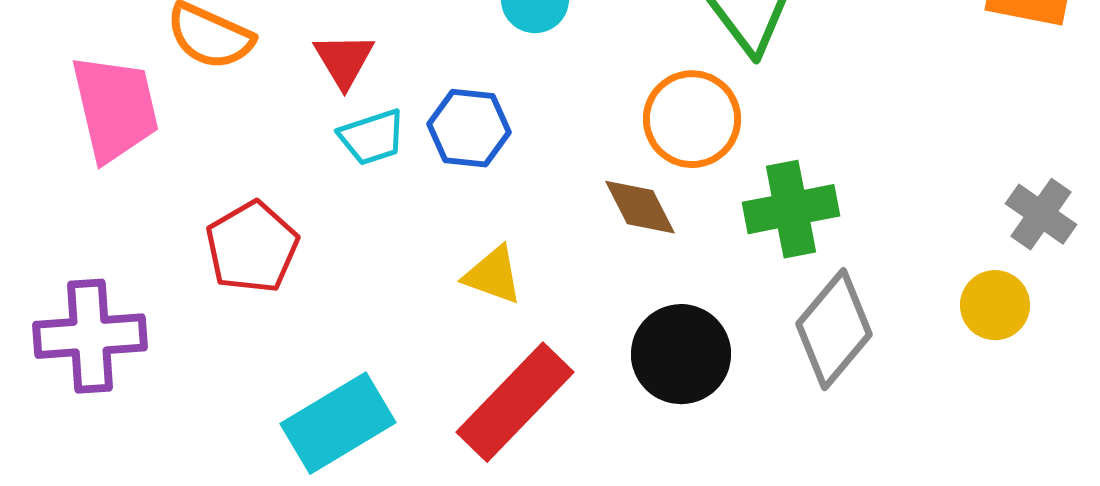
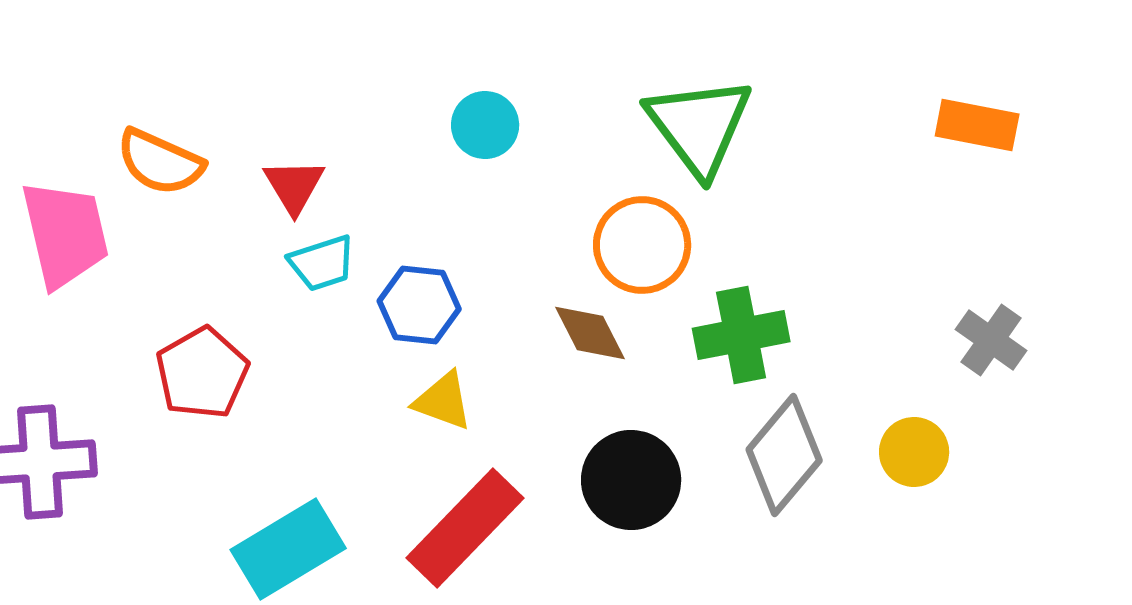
blue hexagon: (469, 128) -> (419, 305), moved
yellow circle: (995, 305) -> (914, 452), moved

